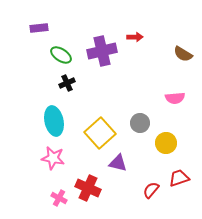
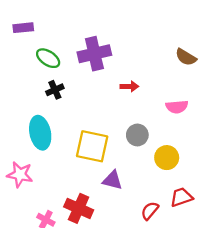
red arrow: (135, 37) -> (129, 86), moved
yellow square: (100, 133) -> (92, 146), turned -36
pink star: (53, 158) -> (20, 175), moved

